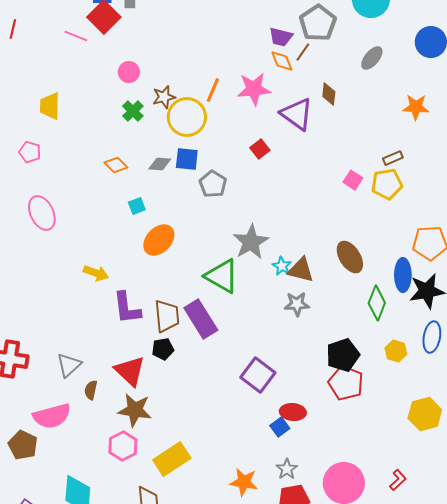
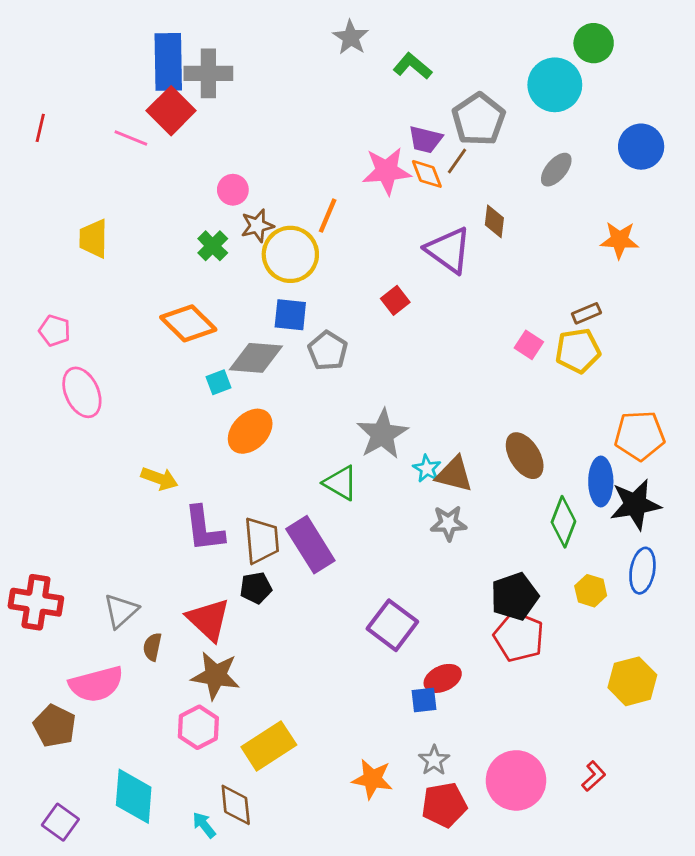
pink circle: (129, 72) -> (233, 190), moved
pink star: (254, 89) -> (387, 171), moved
pink pentagon: (30, 152) -> (55, 331), moved
gray diamond: (160, 164) -> (256, 358), moved, size x1.6
orange diamond: (116, 165) -> (188, 323), size x1.6
green triangle: (222, 276) -> (341, 483), size x0.7
red ellipse: (293, 412) -> (443, 678), turned -30
blue square: (280, 427) -> (424, 700), turned 30

